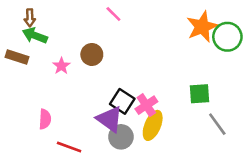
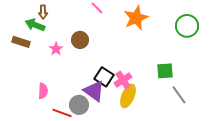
brown arrow: (30, 18) -> (43, 12), moved
orange star: (202, 27) -> (136, 18), moved
gray circle: (121, 137) -> (79, 105), moved

